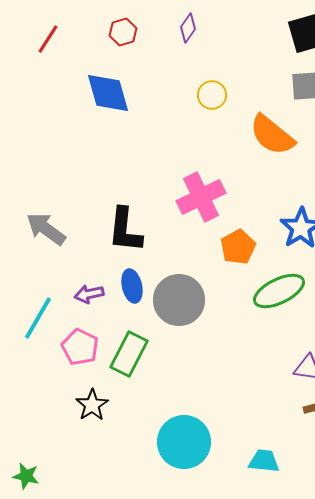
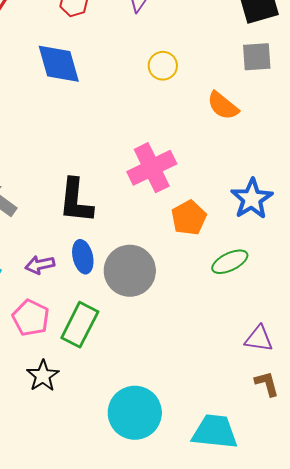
orange semicircle: (272, 135) -> (223, 106), size x0.7
green ellipse: (279, 291) -> (230, 262), size x0.7
cyan trapezoid: (264, 461) -> (215, 432), size x1.5

